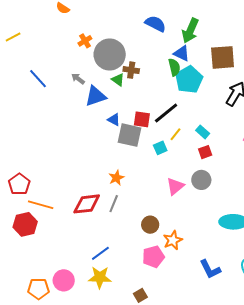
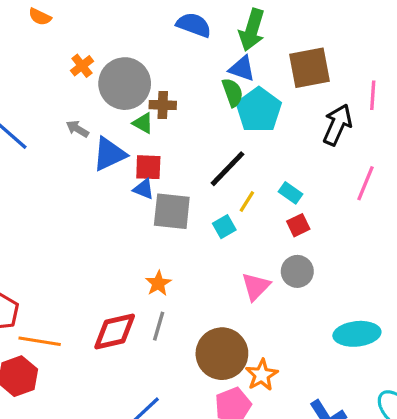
red square: (142, 119) -> (148, 167), moved
brown circle: (150, 225) -> (222, 354), size x1.8

